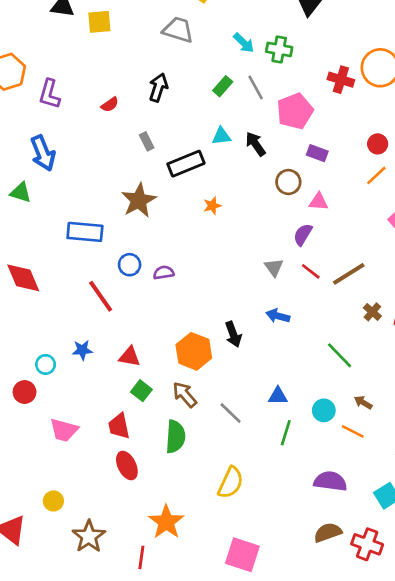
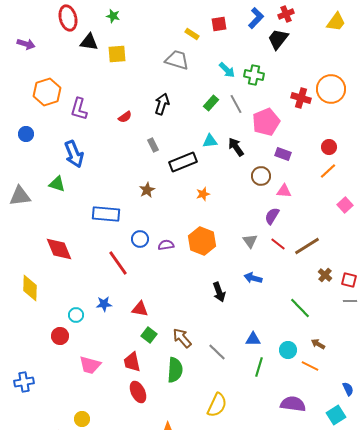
brown star: (139, 200) -> (147, 190), size x0.6
orange hexagon: (194, 351) -> (202, 241), moved

